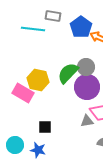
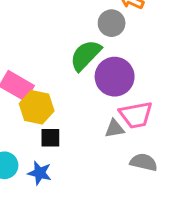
gray circle: (86, 67) -> (112, 23), moved
yellow hexagon: (38, 80) -> (37, 107), moved

